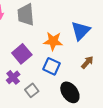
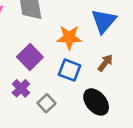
brown arrow: (87, 62) -> (105, 63), moved

